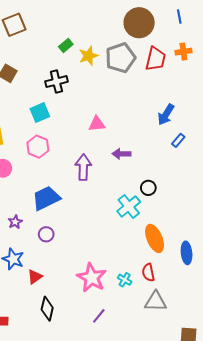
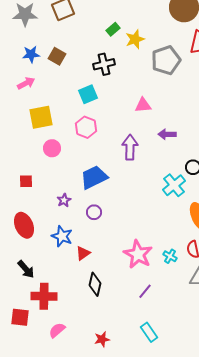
gray pentagon: (120, 58) -> (166, 60), moved

